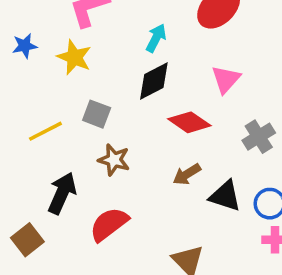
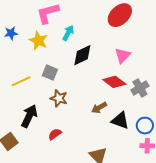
cyan arrow: (156, 38) -> (68, 33), moved
red diamond: (189, 122) -> (114, 82), moved
red semicircle: (109, 224) -> (55, 134), size x0.6

